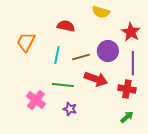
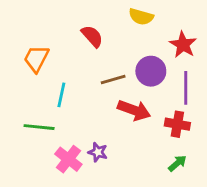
red semicircle: (66, 26) -> (92, 36), turned 36
cyan line: (57, 55) -> (61, 95), moved
green line: (63, 85) -> (39, 127), moved
pink cross: (36, 100) -> (68, 159), moved

